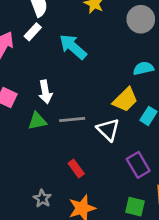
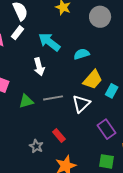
cyan semicircle: (143, 68) -> (82, 54), moved
white arrow: (45, 92) -> (39, 67), moved
white triangle: (108, 130) -> (81, 104), turned 36
gray star: (42, 199) -> (36, 146), moved

